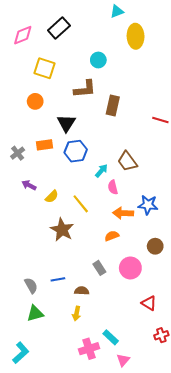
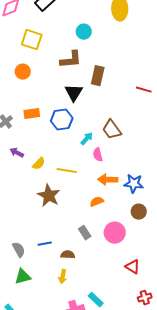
black triangle: (66, 123) -> (74, 93), moved
yellow line: (81, 204) -> (67, 171), turned -42
blue star: (148, 205) -> (134, 184), moved

